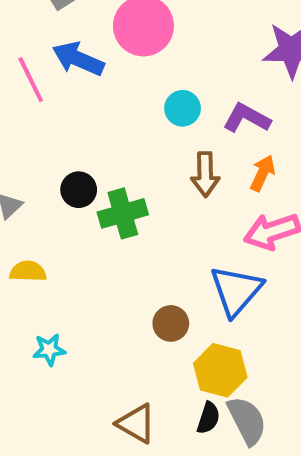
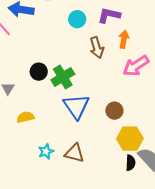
blue triangle: (236, 290) -> (76, 106), moved
brown circle: (171, 323) -> (114, 111), moved
brown triangle: (136, 423) -> (74, 153), moved

